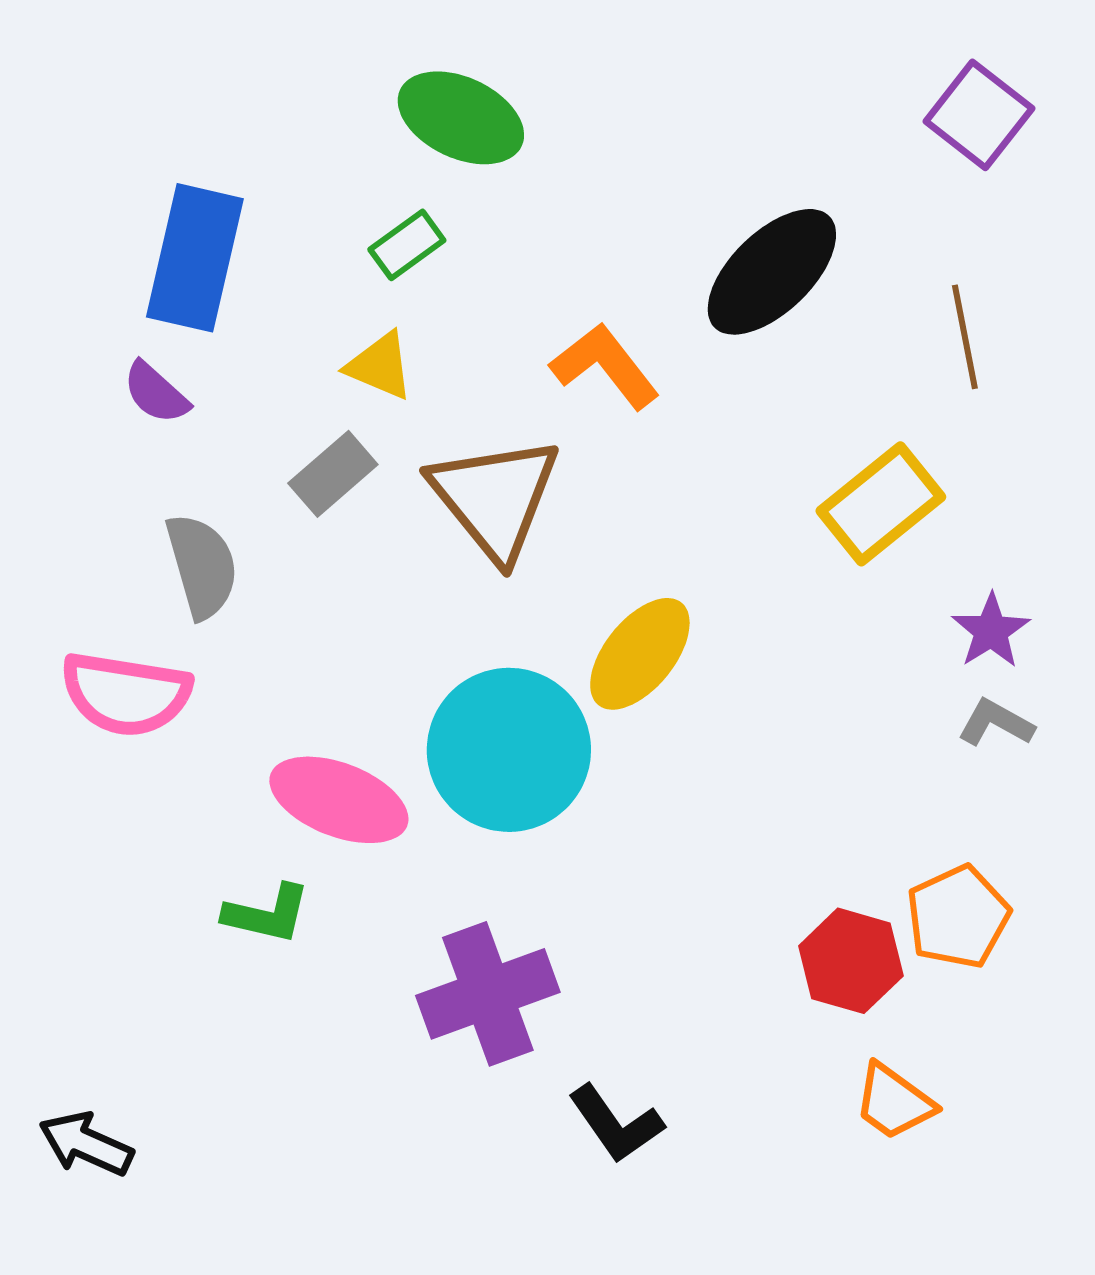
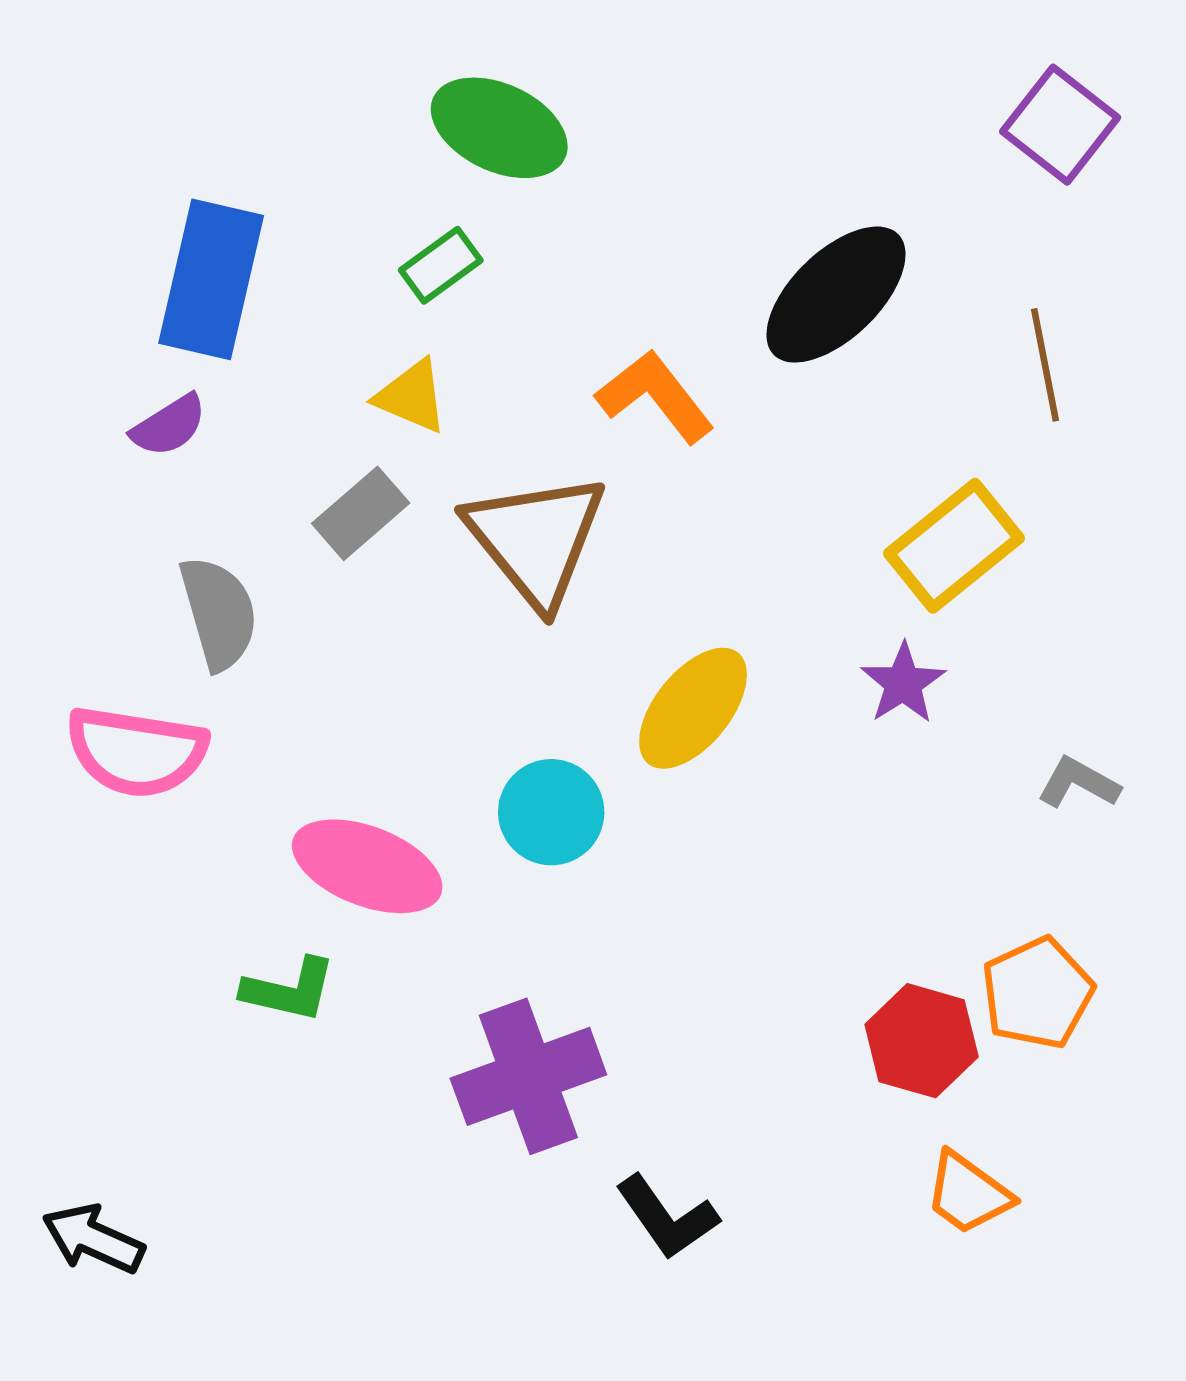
purple semicircle: (156, 393) -> (169, 426), turned -74
purple star: (991, 631) -> (903, 683), moved
cyan circle: (509, 750) -> (551, 812), size x0.6

